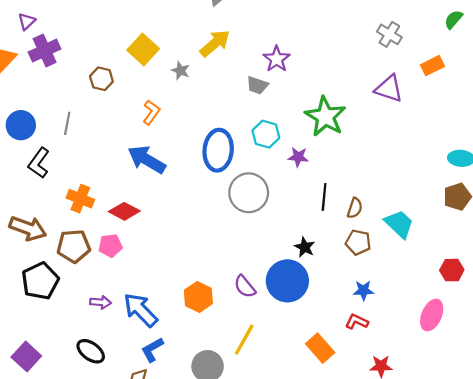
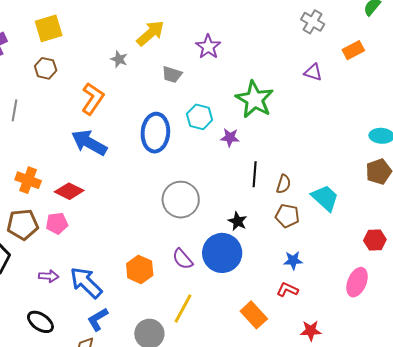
yellow square: (143, 49) -> (49, 28), moved, turned 32
gray trapezoid: (257, 85) -> (172, 74), moved
purple triangle: (389, 89) -> (313, 72), size x0.7
orange L-shape: (151, 112) -> (93, 99), size x1.4
gray circle: (249, 193) -> (181, 200), moved

